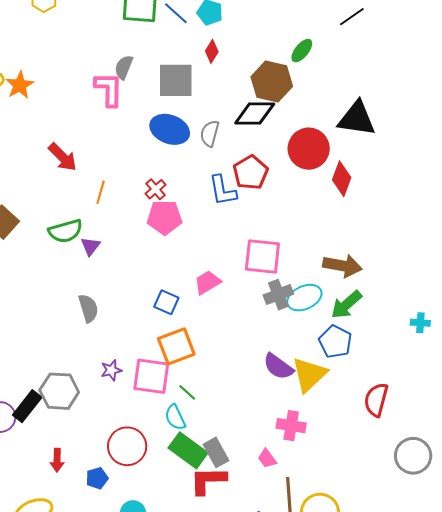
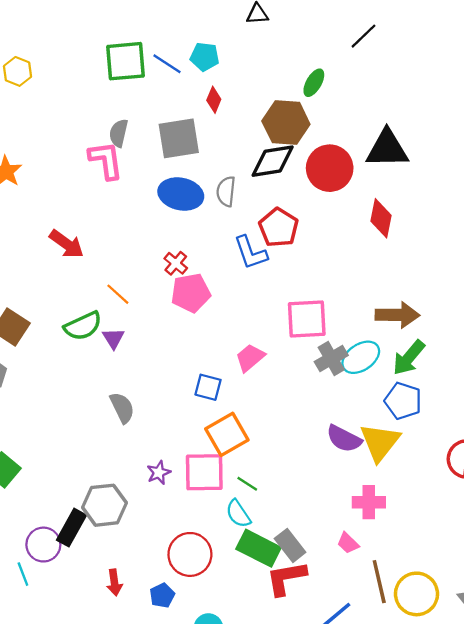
red circle: (309, 149) -> (330, 168), moved
orange line: (101, 192) -> (118, 294), moved, turned -55

